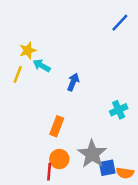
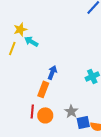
blue arrow: (73, 82) -> (52, 72), moved
gray star: (92, 154) -> (71, 111), size x0.6
red line: (49, 172) -> (32, 111), moved

